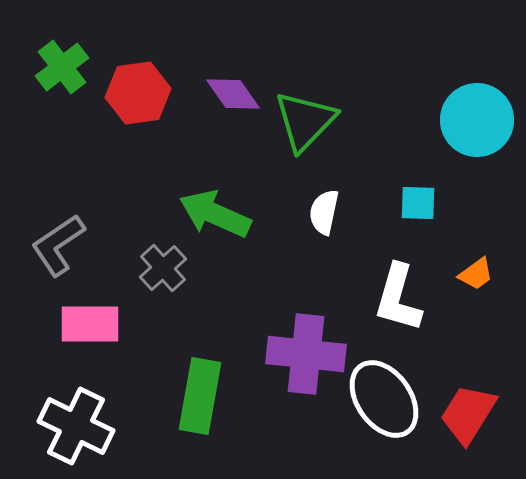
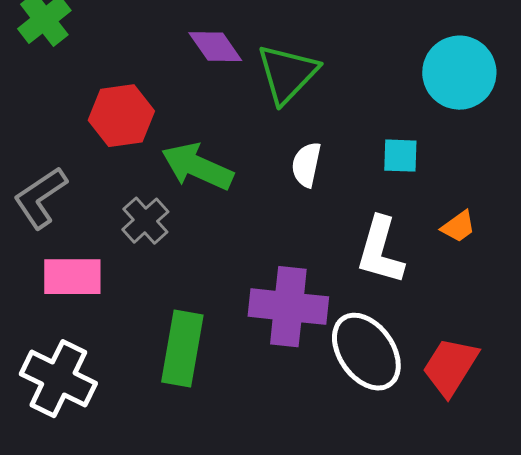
red hexagon: (138, 93) -> (121, 116), moved

